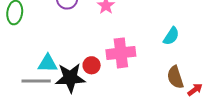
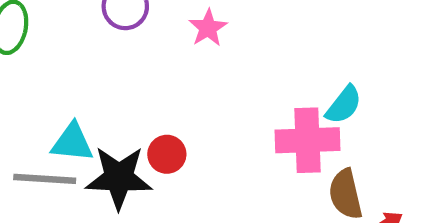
pink cross: (121, 53) -> (308, 140), moved

